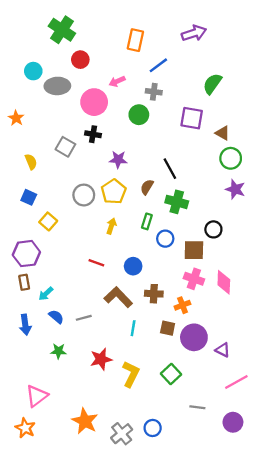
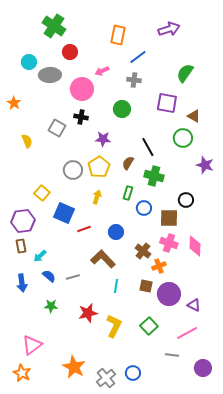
green circle: (139, 115) -> (122, 109), moved
green circle: (231, 158) -> (183, 138), moved
blue square: (29, 197) -> (64, 213), moved, size x1.5
red line: (96, 263) -> (84, 229), turned -40
brown cross: (154, 294) -> (143, 251), moved, turned 35
pink line: (236, 382) -> (187, 333), moved

